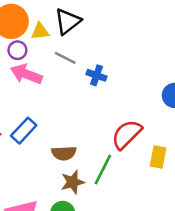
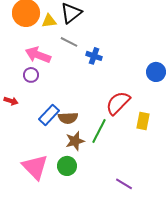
purple circle: (17, 50) -> (31, 75), moved
blue rectangle: (24, 131) -> (49, 115), moved

